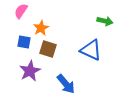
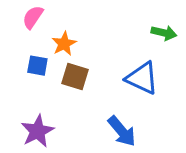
purple star: (30, 71) -> (37, 131), moved
blue arrow: (66, 84) -> (122, 131), moved

